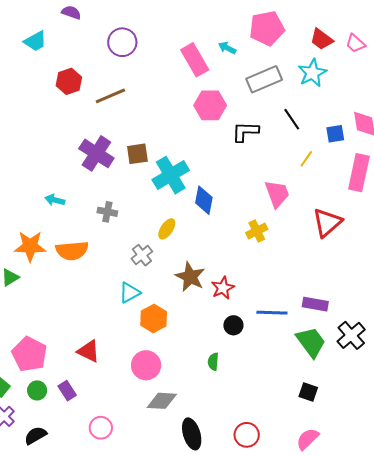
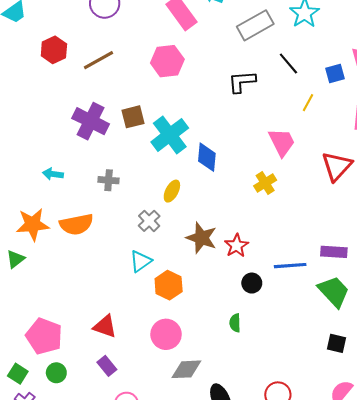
pink hexagon: (210, 105) -> (167, 61), moved
purple rectangle: (67, 391) -> (107, 366), moved

